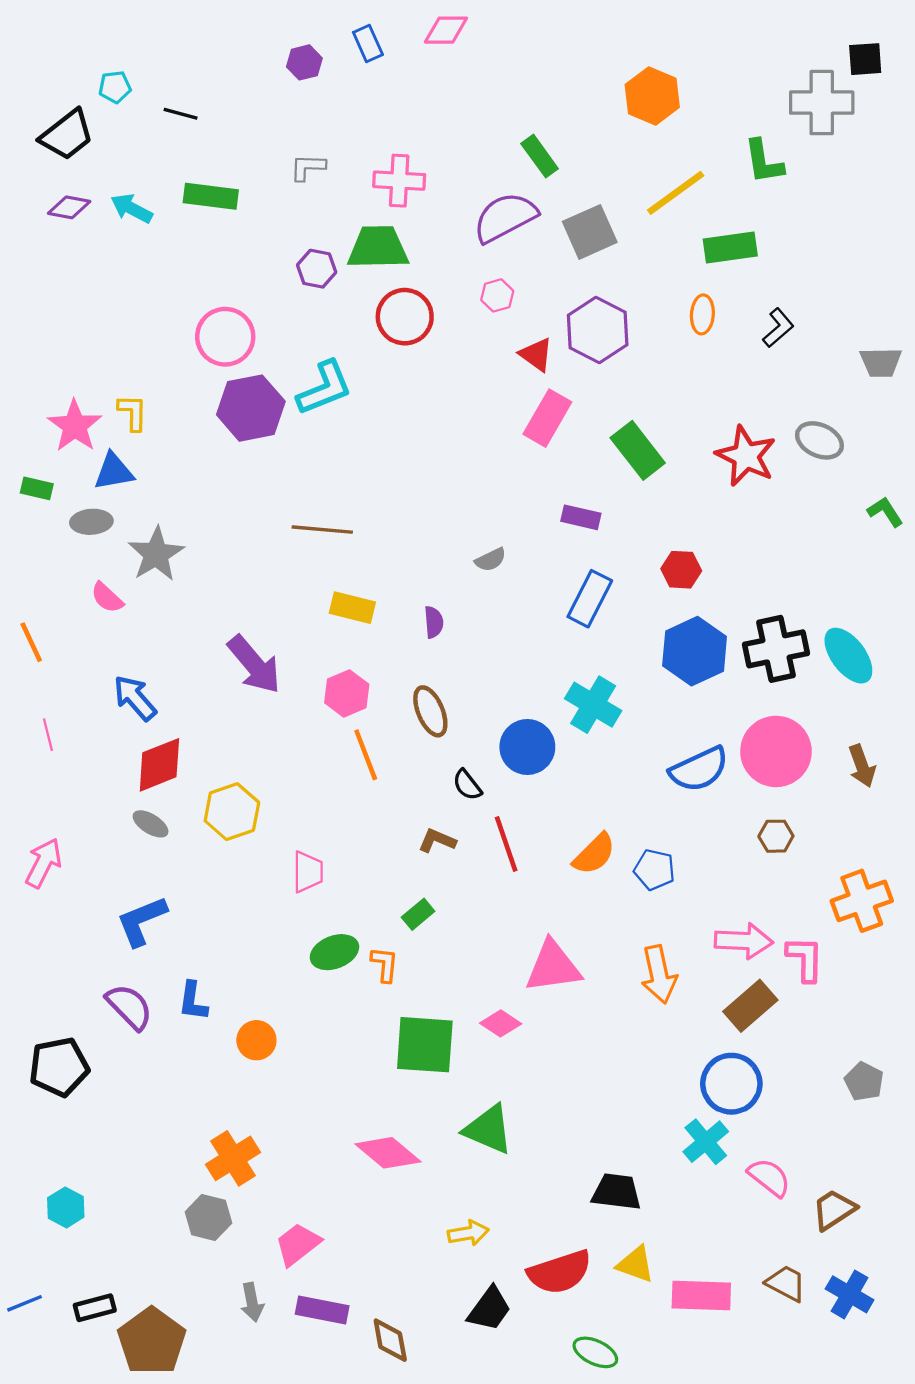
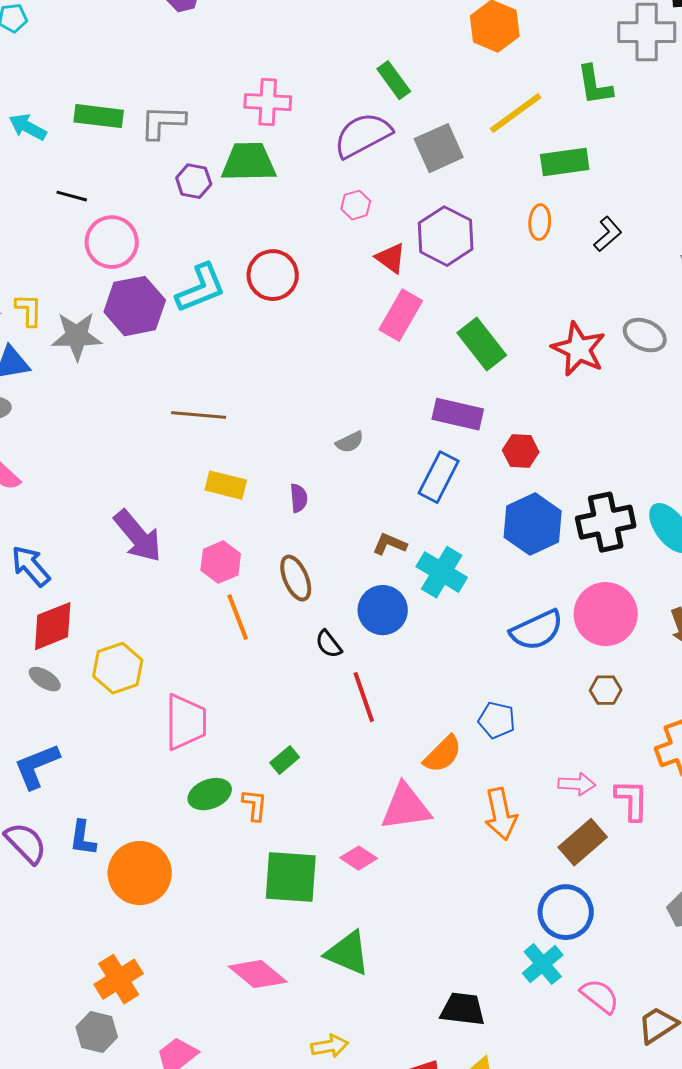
black line: (181, 114) -> (72, 196), moved
gray L-shape: (308, 167) -> (163, 122), moved, size x1.4
red circle: (405, 317) -> (273, 275), moved
purple rectangle: (581, 517) -> (458, 414), moved, size x1.4
gray star: (156, 554) -> (77, 336), moved, turned 30
brown L-shape: (437, 841) -> (390, 544), moved
orange semicircle: (594, 854) -> (443, 754), moved
pink trapezoid: (308, 872) -> (186, 722), size x1.5
pink arrow: (744, 941) -> (577, 784), size x0.7
orange circle: (256, 1040) -> (140, 873), size x1.8

